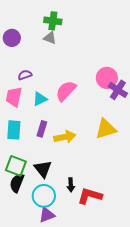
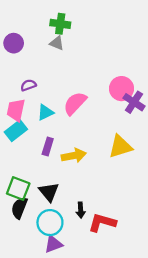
cyan rectangle: (14, 130) -> (16, 131), moved, turned 48

